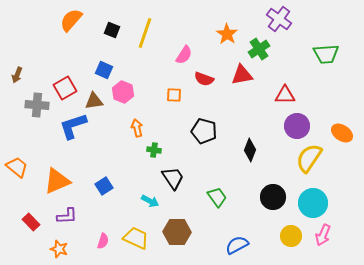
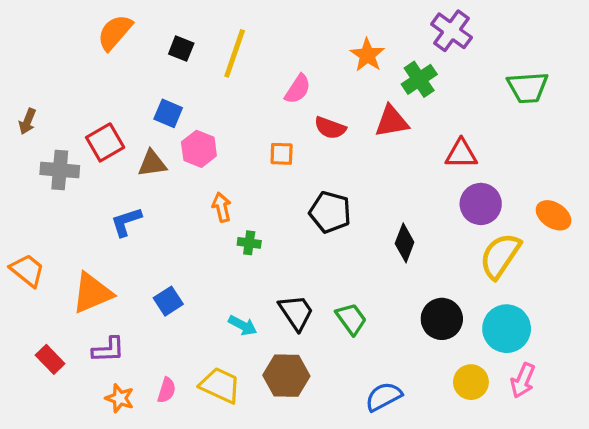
blue L-shape: (73, 126) -> (126, 222), moved, size x0.7
black trapezoid: (173, 178) -> (296, 312), moved
orange star: (59, 249) -> (120, 398), moved

